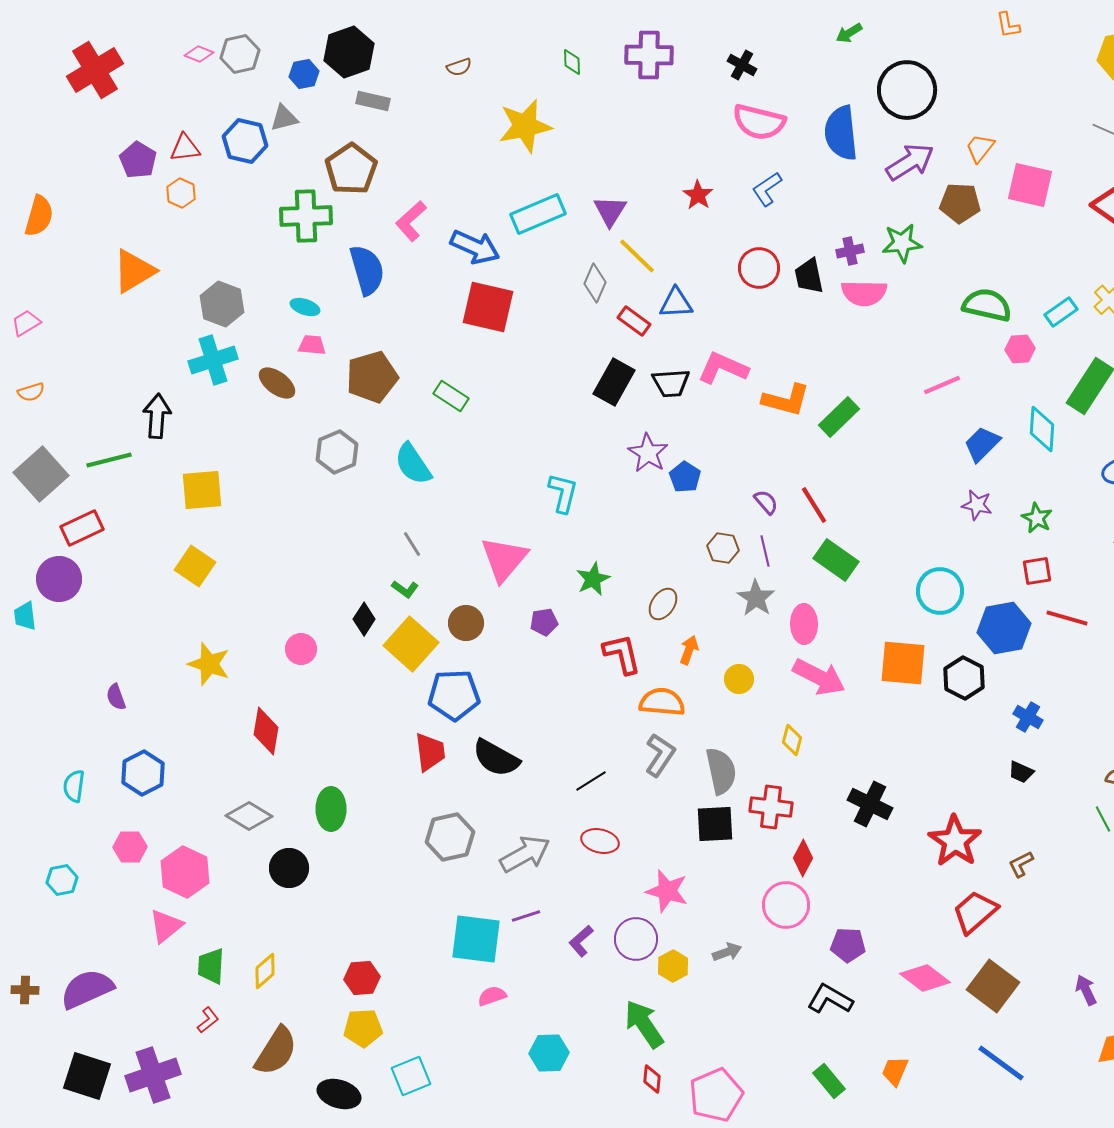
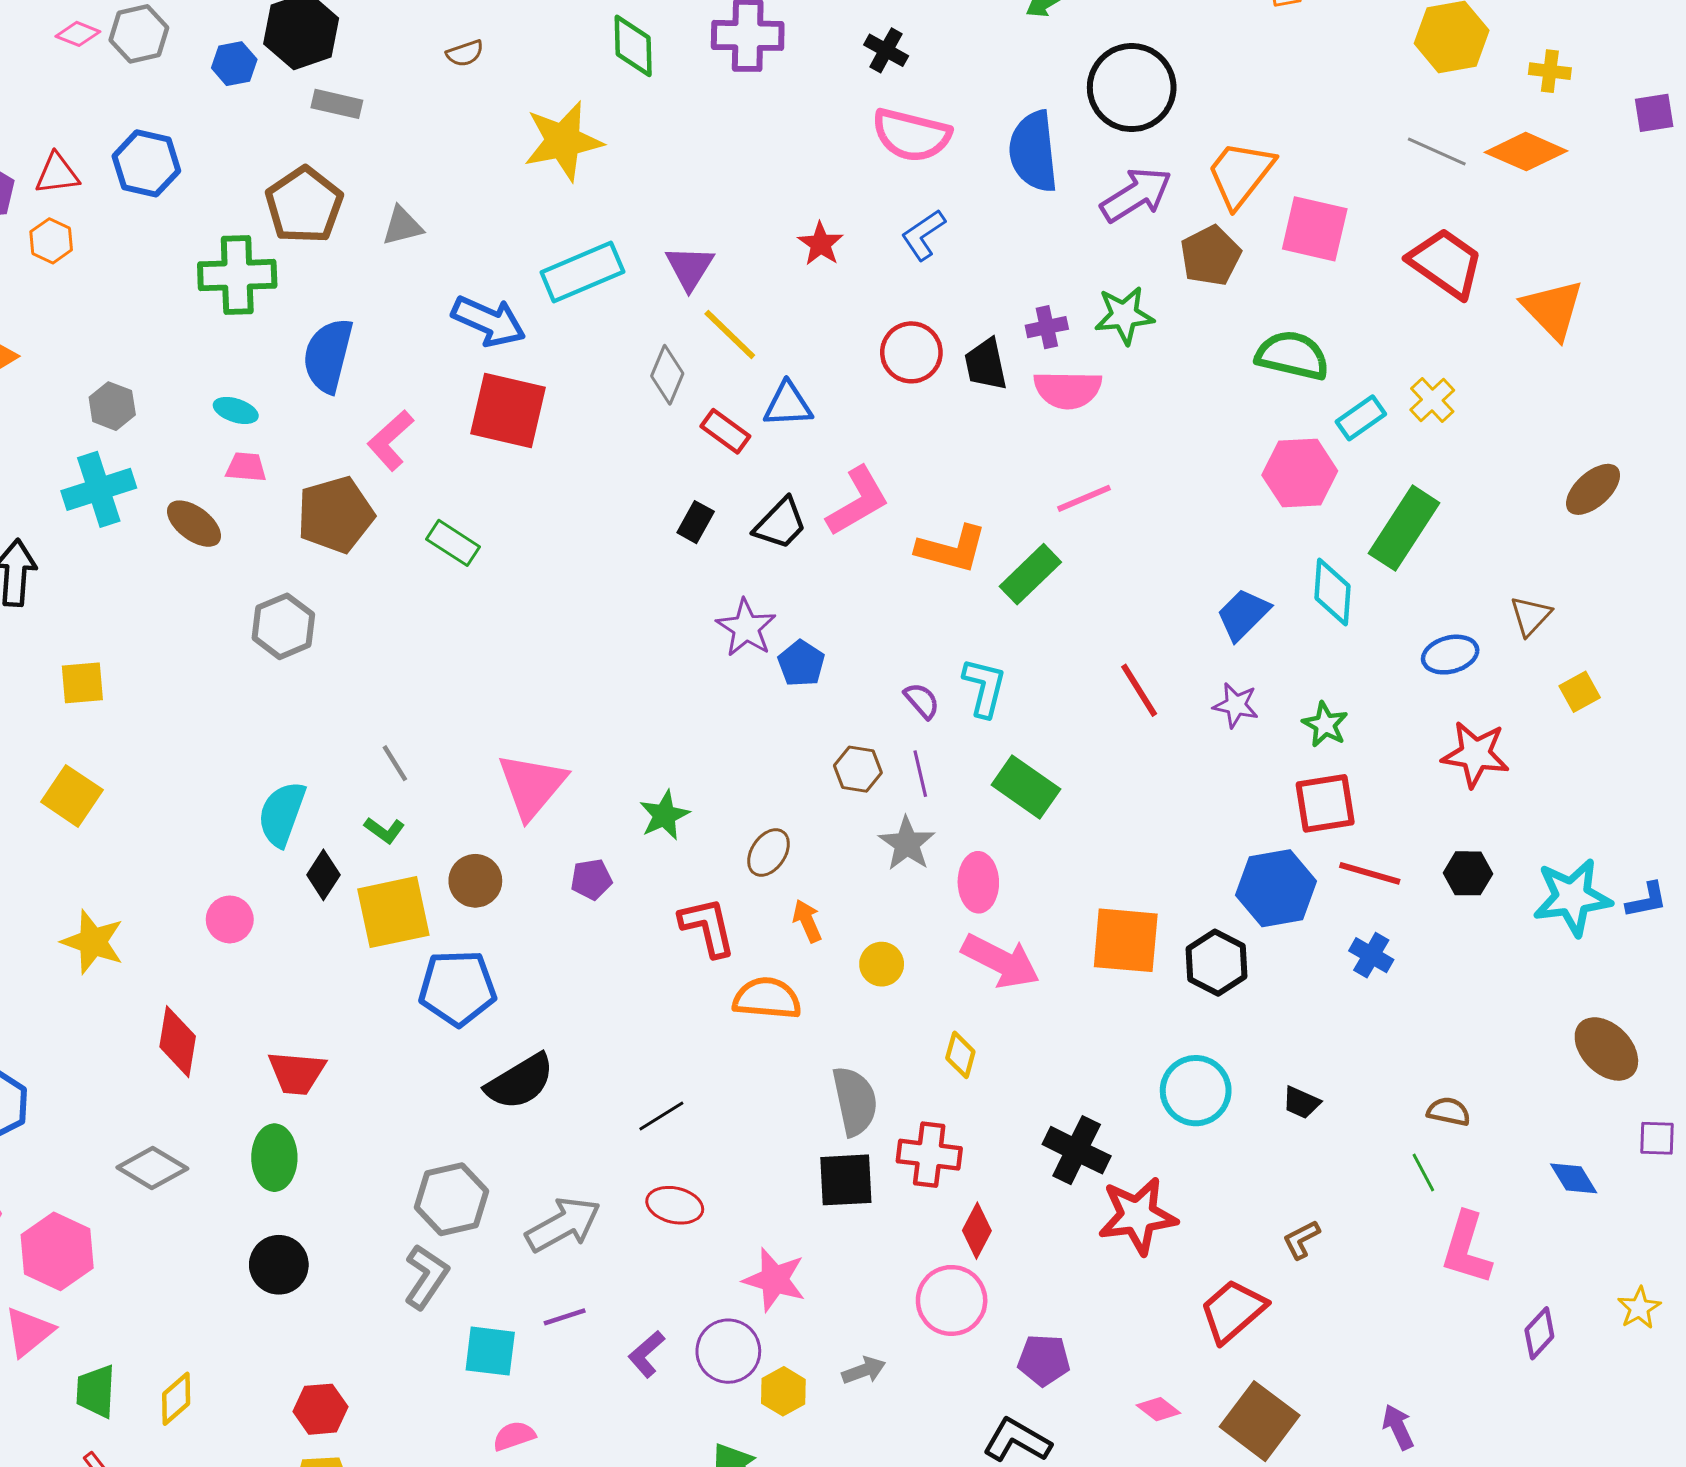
green diamond: (572, 62) -> (633, 46), size x1.6
gray triangle: (284, 118) -> (402, 226), moved
orange trapezoid: (980, 148) -> (1240, 174), size x1.6
brown pentagon: (960, 203) -> (1211, 256), turned -30
pink L-shape: (411, 221) -> (390, 440), moved
blue semicircle: (367, 270) -> (328, 355), turned -150
gray hexagon: (222, 304) -> (112, 406), size x0.7
green semicircle: (987, 305) -> (1292, 355), moved
pink hexagon: (1020, 349) -> (1300, 473), size x1.6
pink L-shape: (723, 368) -> (858, 501), turned 126
black rectangle: (614, 382) -> (696, 522), size x0.6
black trapezoid: (671, 383) -> (780, 524), turned -42
pink line: (942, 385) -> (1084, 498), moved
cyan semicircle: (413, 464) -> (282, 814), moved, turned 54
yellow square: (202, 490) -> (82, 683), size x0.7
cyan L-shape: (563, 493) -> (984, 687), moved
red line: (814, 505) -> (1139, 690), moved
red square: (1037, 571) -> (1325, 803), size x1.4
cyan circle: (940, 591) -> (1196, 1091), moved
yellow square: (411, 644) -> (393, 912), turned 36
orange arrow: (689, 650) -> (807, 921), turned -44
blue cross: (1028, 717) -> (1371, 955), moved
red trapezoid: (430, 752) -> (297, 1073), moved, turned 102
gray L-shape: (660, 755) -> (426, 1277), moved
black semicircle: (496, 758) -> (520, 1082), turned -60
red star: (955, 841) -> (1138, 1216), moved, turned 30
black circle: (289, 868) -> (279, 1265), moved
cyan square: (476, 939) -> (490, 1351), size x0.7
pink diamond: (925, 978) -> (1158, 1409), size x0.6

